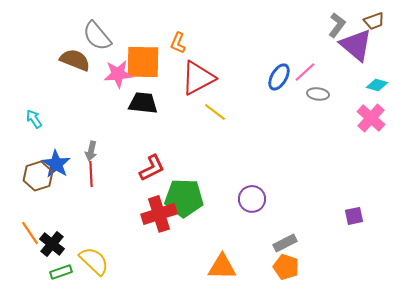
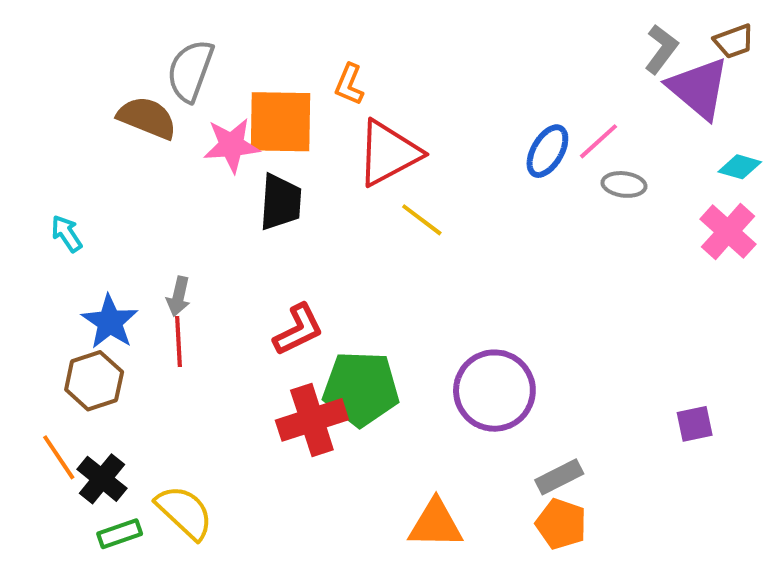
gray semicircle: (97, 36) -> (190, 71), turned 60
black trapezoid: (143, 103) -> (281, 202), turned 88
brown hexagon: (38, 176) -> (94, 381), moved
purple circle: (252, 199) -> (494, 391), size x1.5

